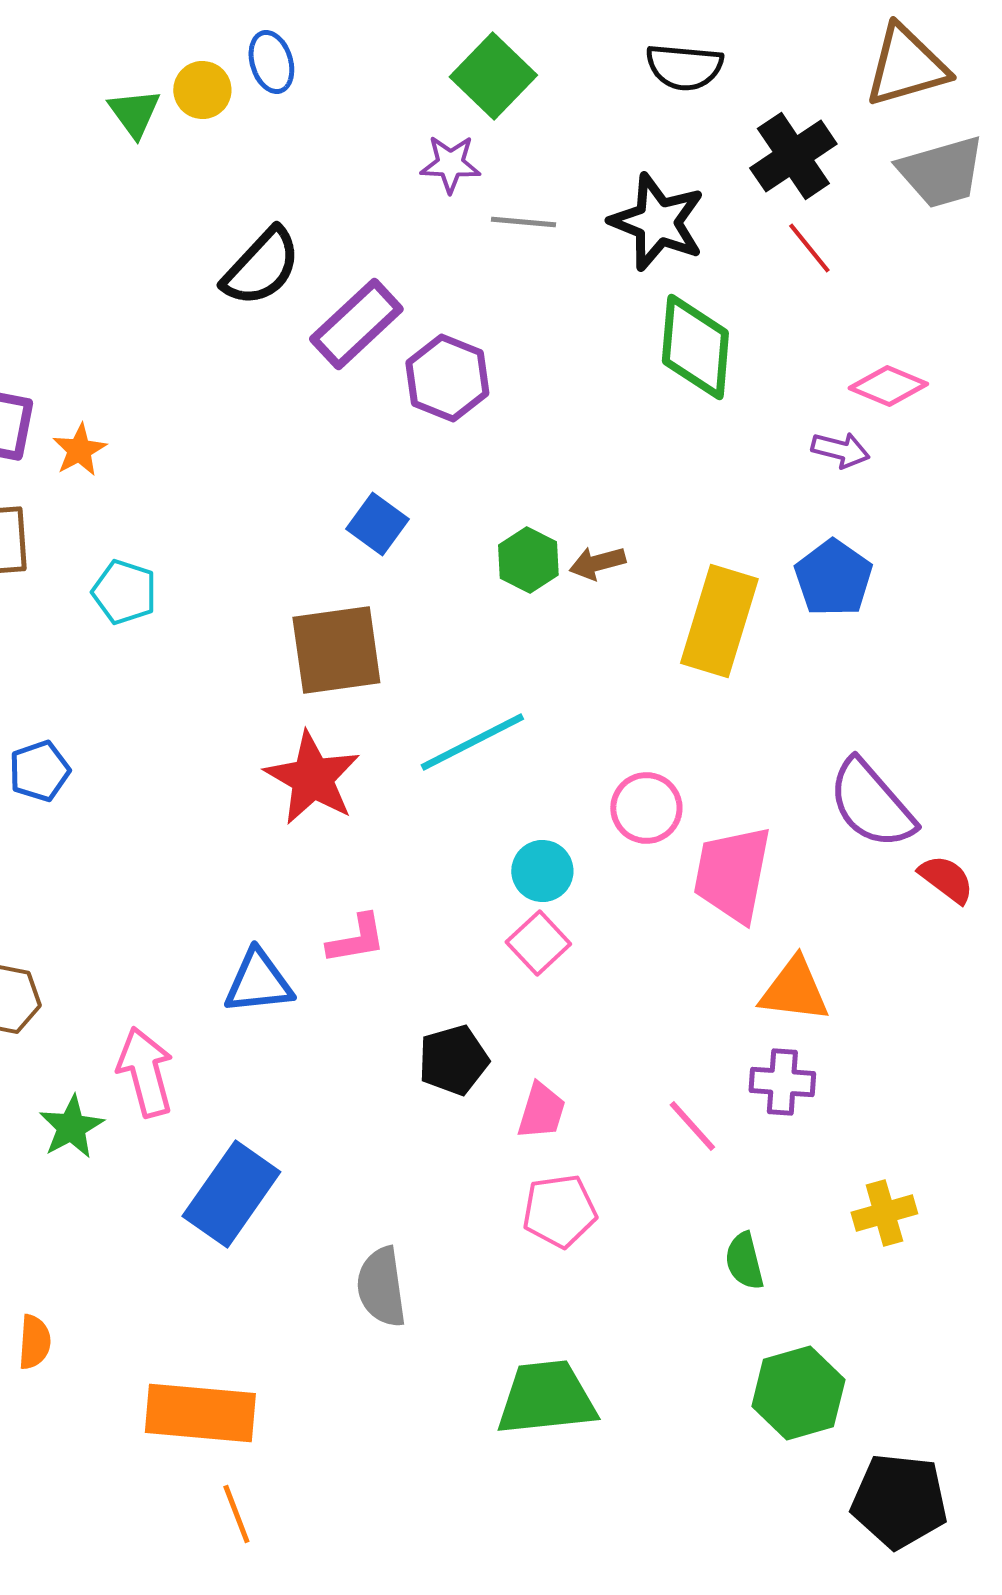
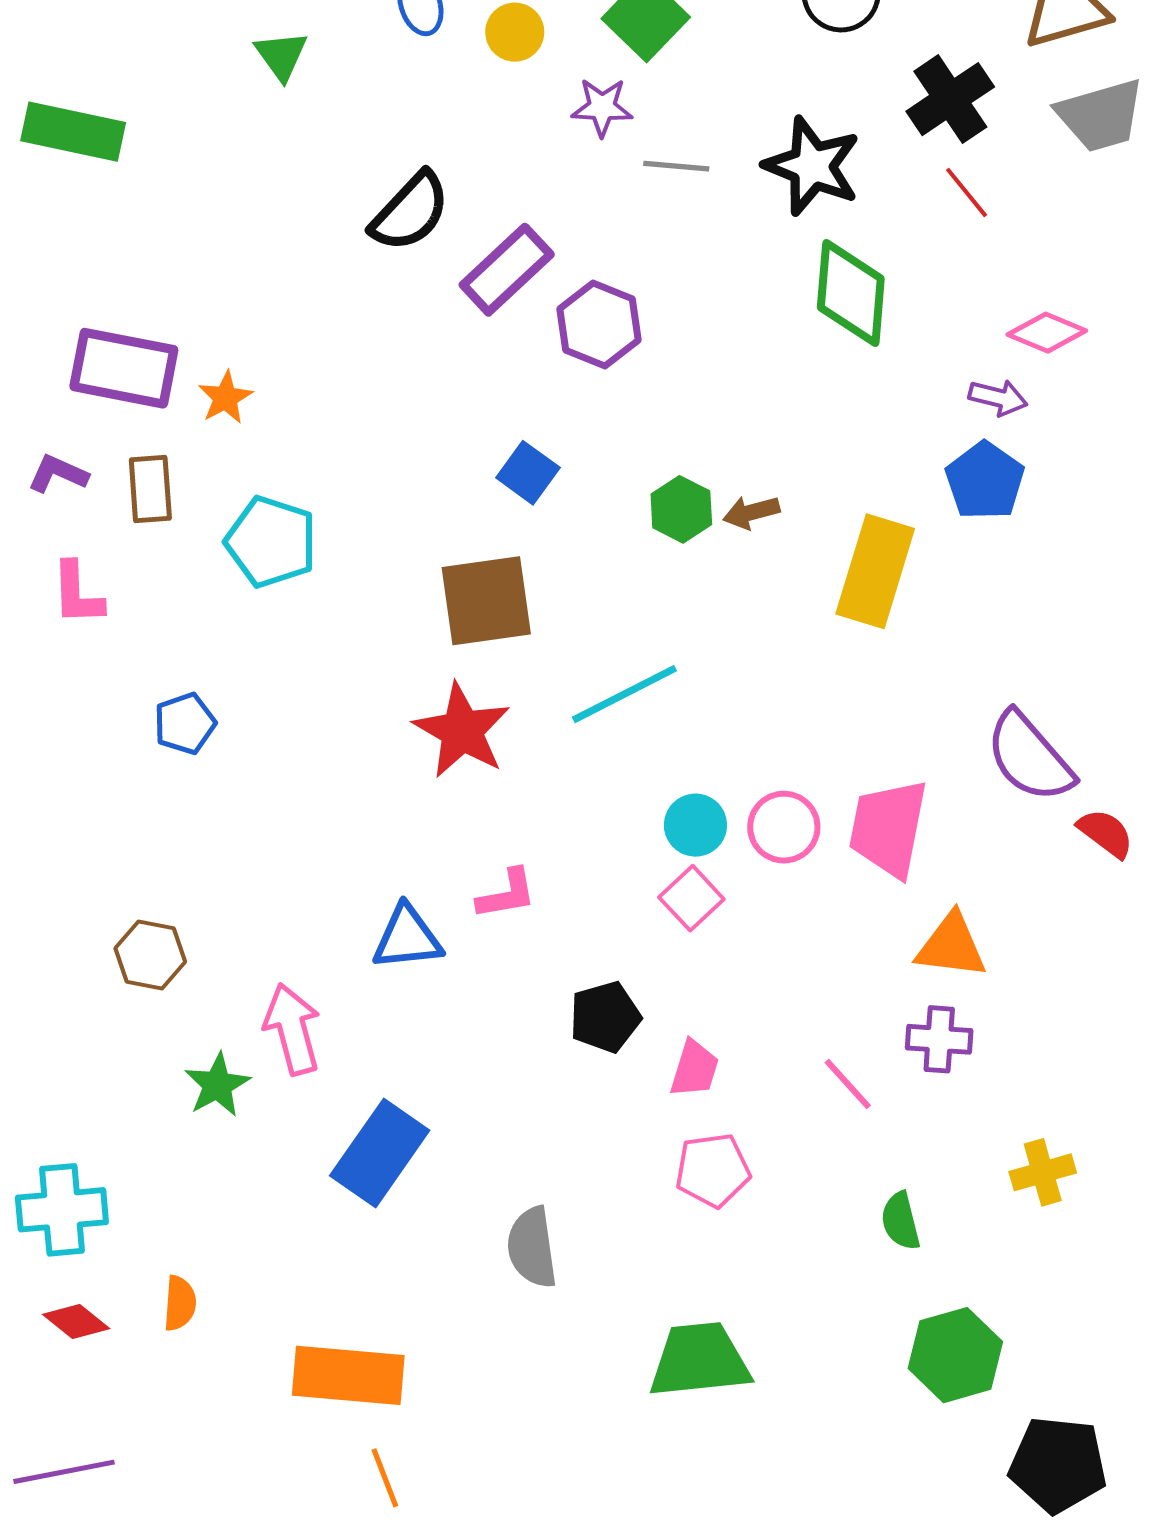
yellow circle: (202, 90) -> (515, 32), moved
blue pentagon: (833, 578) -> (985, 481), moved
cyan pentagon: (124, 592) -> (271, 542), size x1.4
pink circle: (646, 808) -> (784, 827), moved

